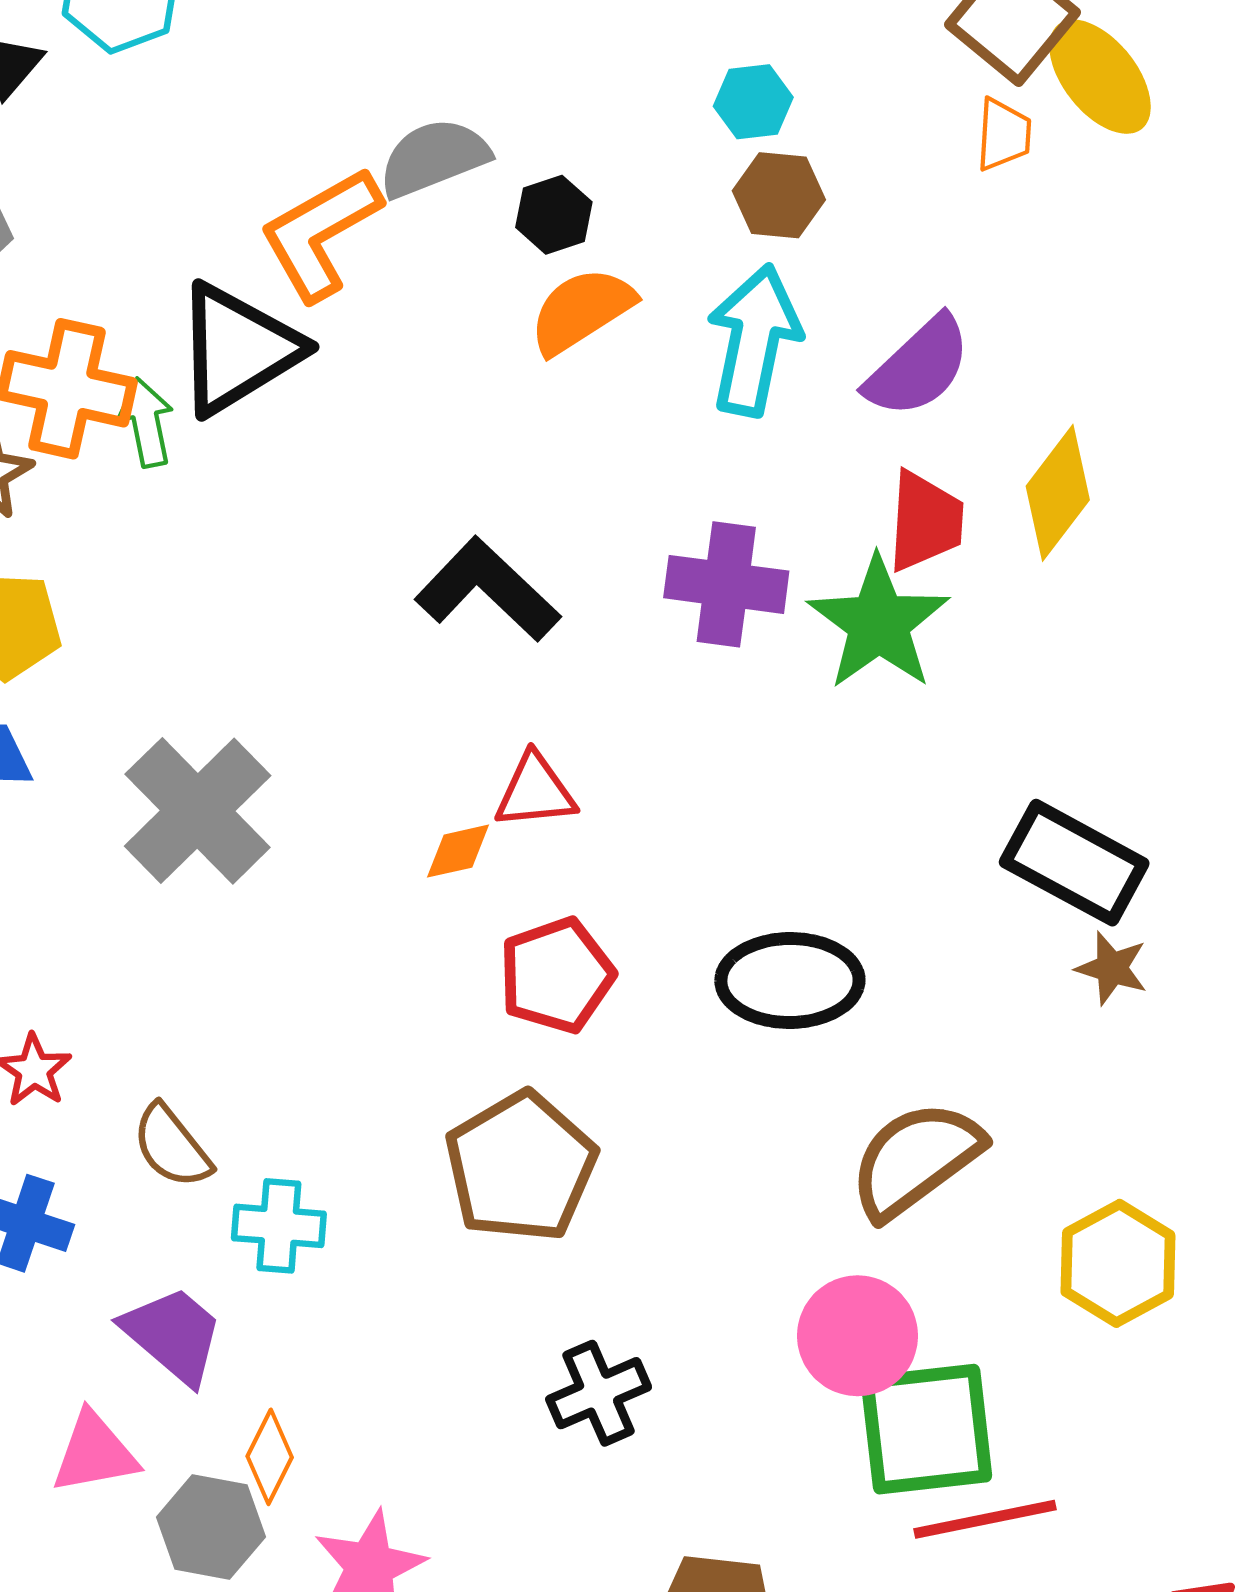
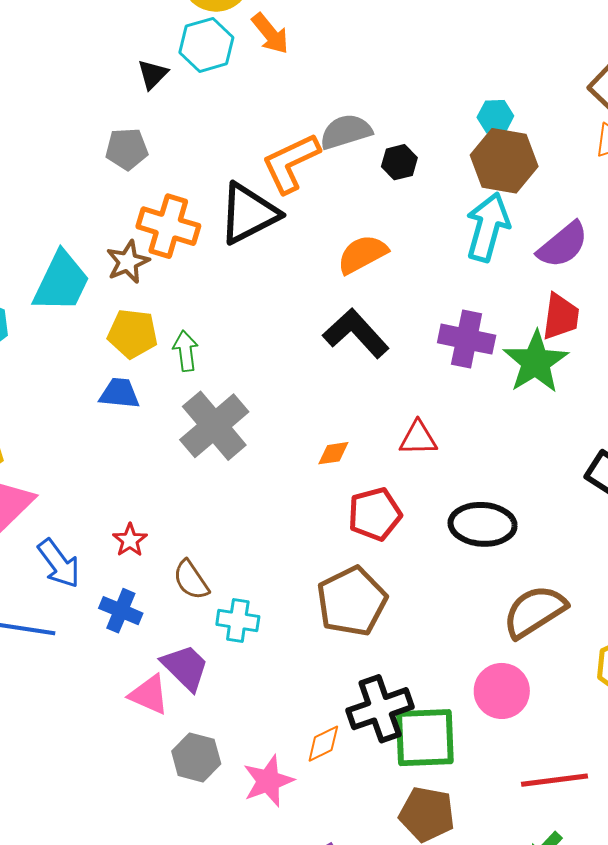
brown hexagon: (779, 195) -> (504, 161), size x1.6
orange semicircle: (581, 311) -> (362, 254), moved
green arrow: (146, 422) -> (186, 351), moved
red triangle: (535, 791) -> (418, 438), moved
black cross: (599, 1393) -> (380, 709), size x1.4
green square: (927, 1429) -> (425, 738), moved
pink triangle: (95, 1453) -> (149, 695), moved, turned 30
orange diamond: (270, 1457) -> (323, 744), moved, turned 33

